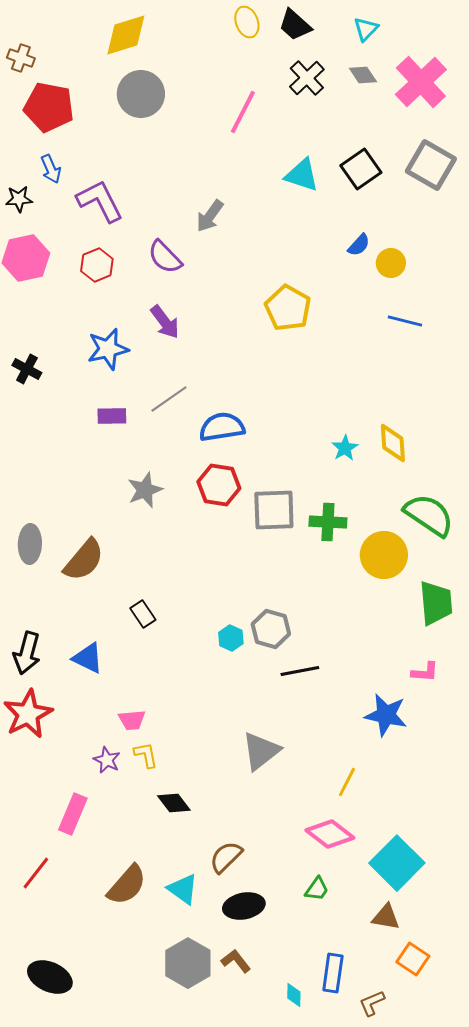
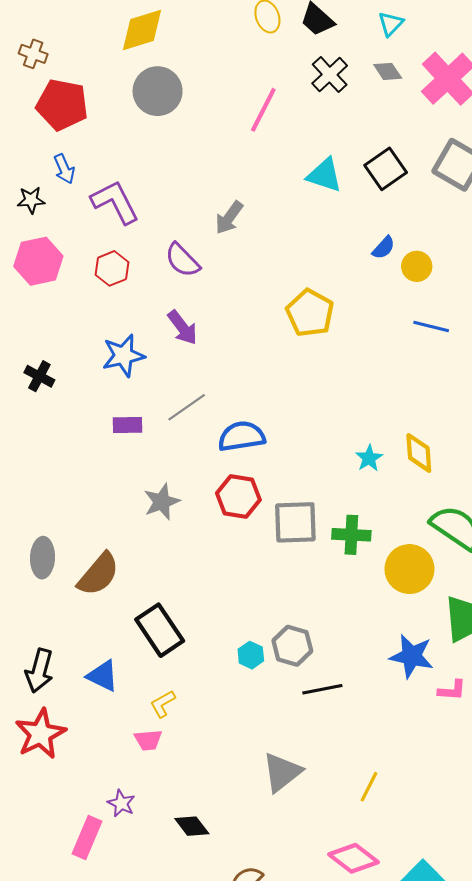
black rectangle: (143, 614) -> (160, 630), size x1.8
blue star: (386, 715) -> (412, 656), moved
yellow L-shape: (146, 755) -> (163, 704), moved, turned -108
purple star: (107, 760) -> (121, 803), moved
yellow line: (347, 782) -> (369, 787), moved

